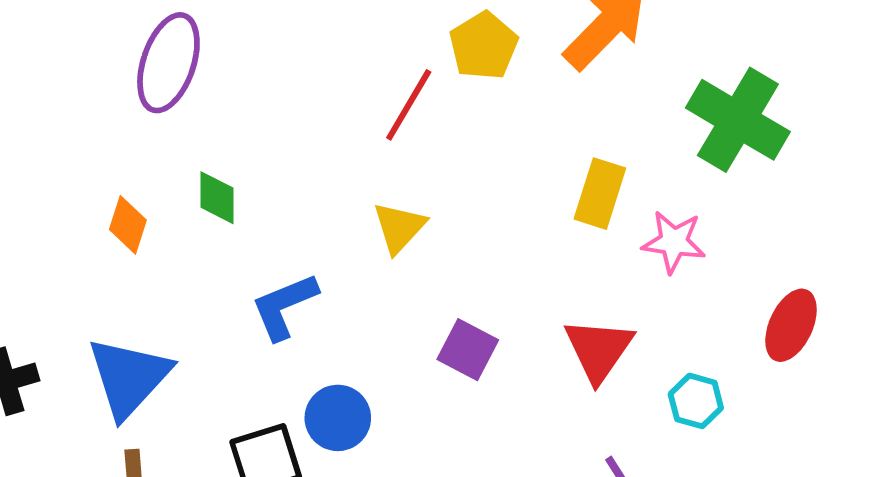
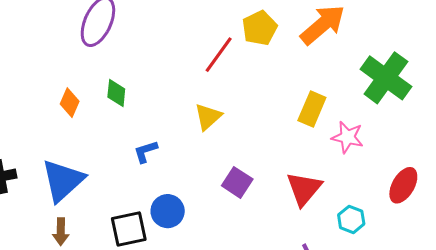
blue L-shape: (284, 306) -> (146, 152), size x0.7

